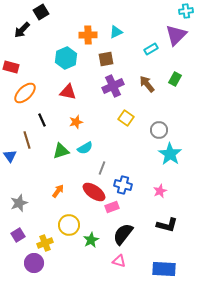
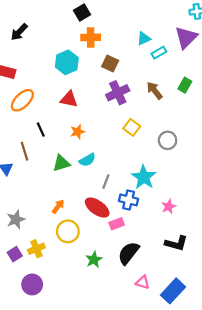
black square: (41, 12) -> (82, 13), moved
cyan triangle: (116, 32) -> (144, 39), moved
brown square: (106, 59) -> (110, 63), turned 35
cyan star: (170, 154) -> (144, 177), moved
yellow circle: (69, 225) -> (68, 231), moved
yellow cross: (45, 243) -> (36, 249), moved
pink triangle: (119, 261) -> (143, 282), moved
blue rectangle: (164, 269) -> (173, 291), turned -50

